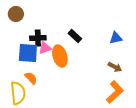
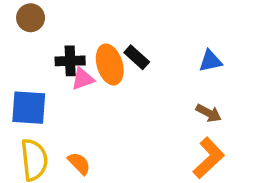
blue square: (28, 53) -> (29, 108), moved
orange ellipse: (60, 56) -> (110, 64), moved
orange semicircle: (31, 78) -> (79, 163), moved

